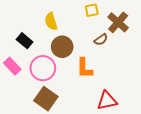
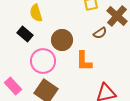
yellow semicircle: (51, 21) -> (36, 13), moved
pink rectangle: (12, 66) -> (13, 86), moved

